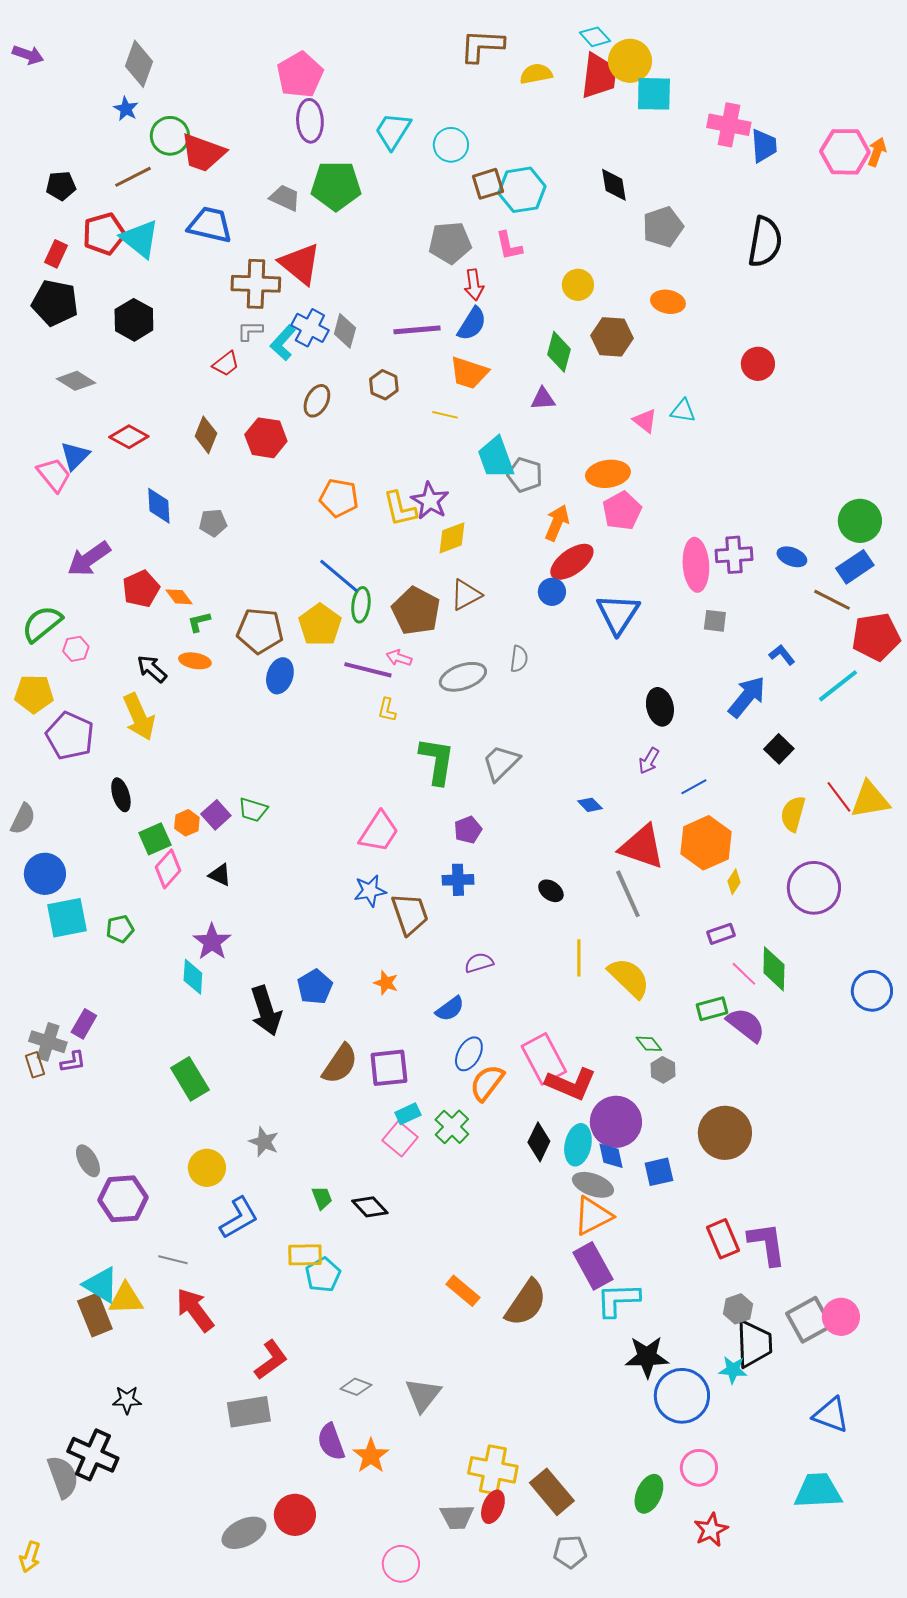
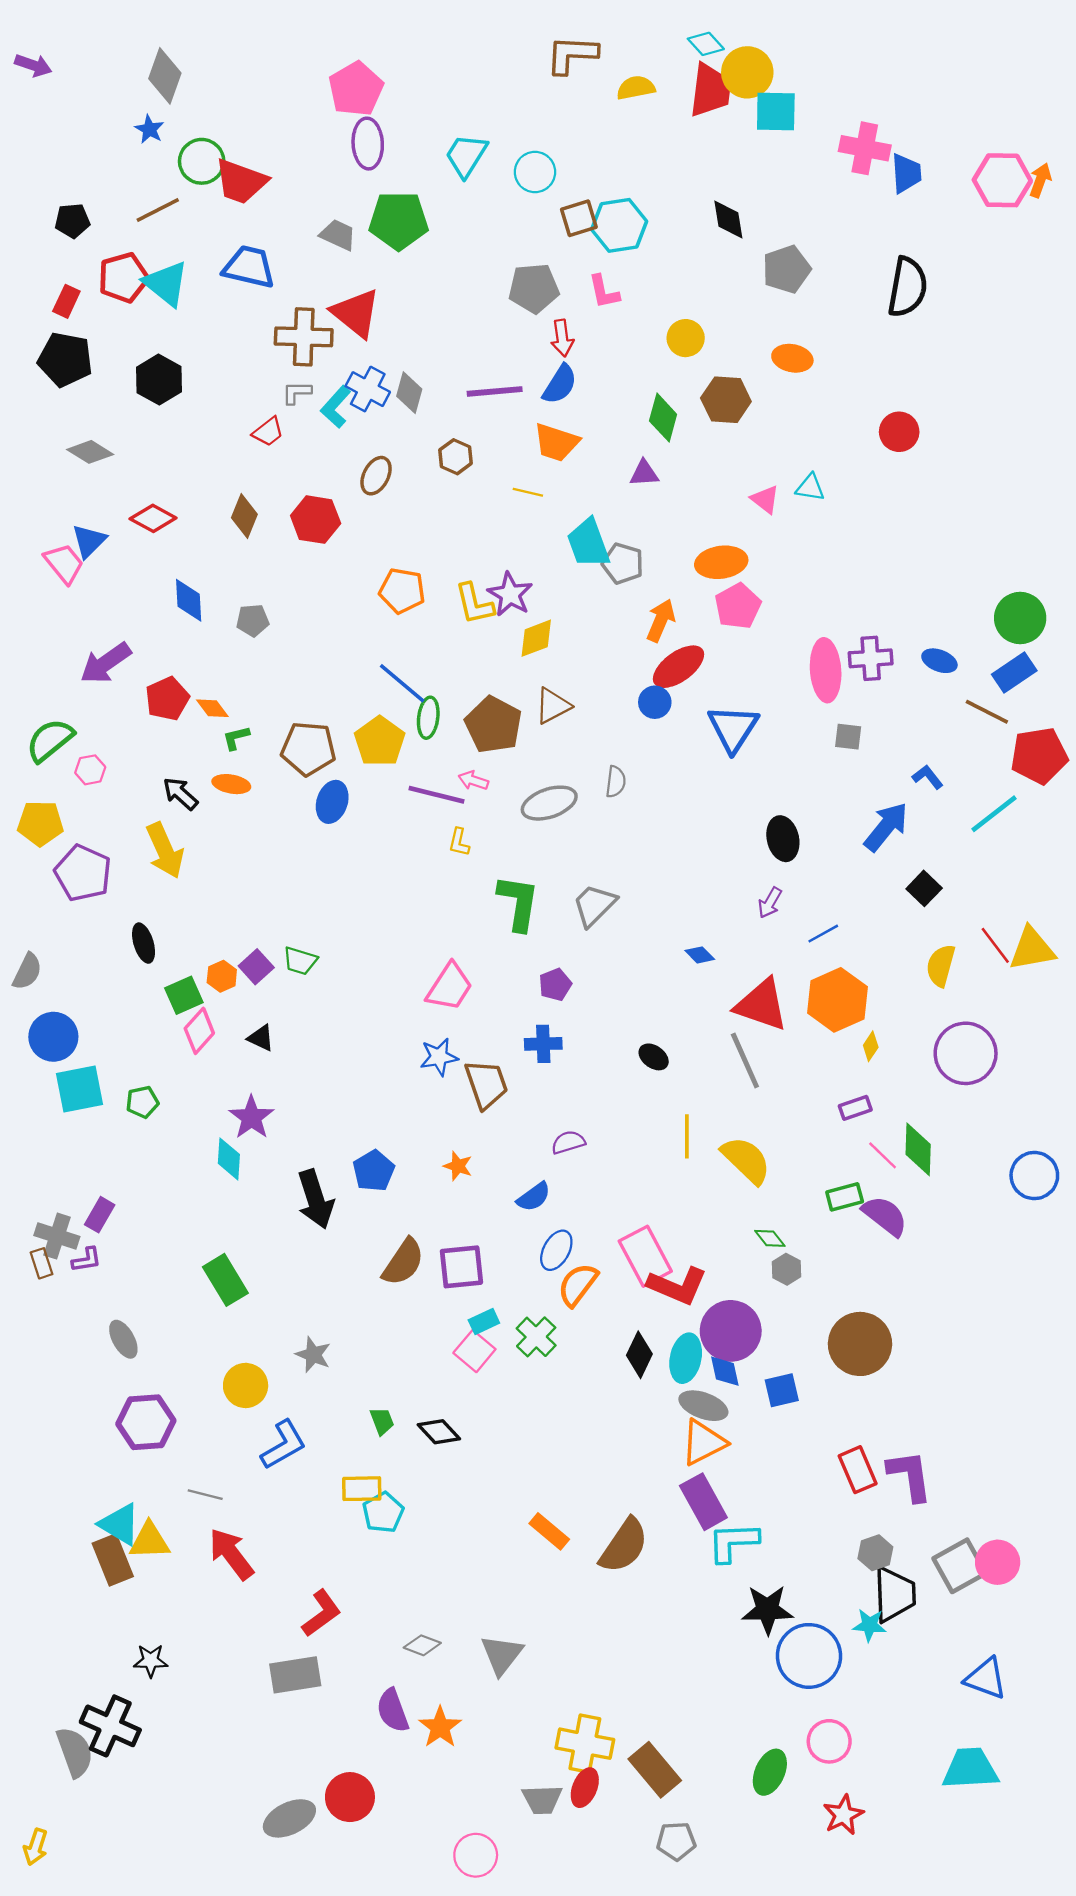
gray ellipse: (88, 1161) -> (123, 1339), moved

